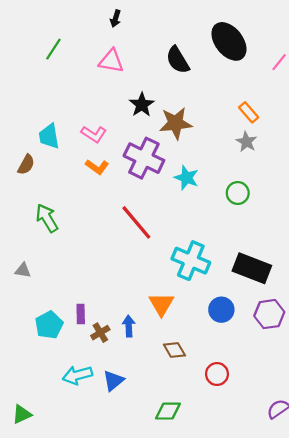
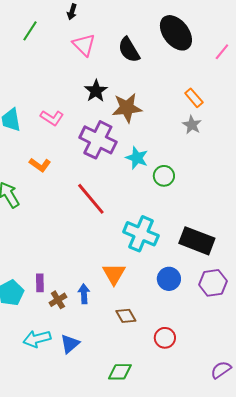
green line: (53, 49) -> (30, 31), moved
pink triangle: (111, 61) -> (84, 45), moved, turned 35
orange L-shape: (97, 167) -> (40, 165), moved
green circle: (238, 193) -> (164, 176), moved

